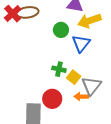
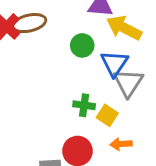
yellow arrow: (89, 21) -> (124, 28), turned 50
gray triangle: (91, 86) -> (128, 83), moved

